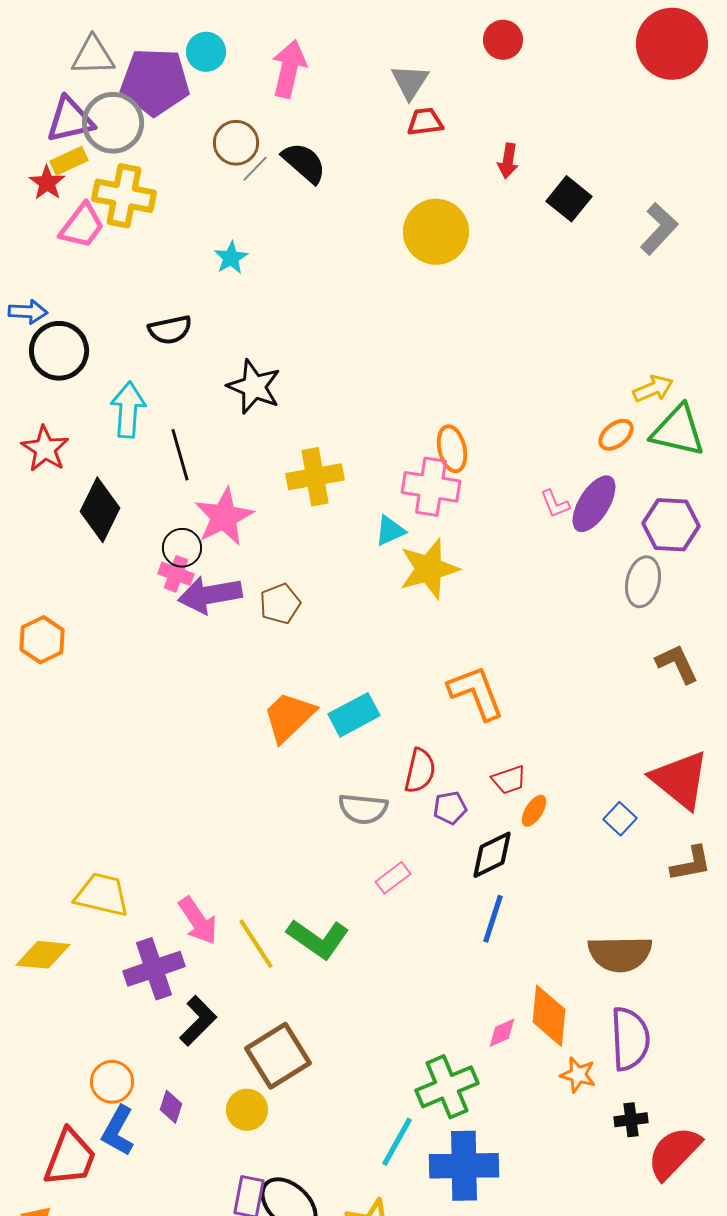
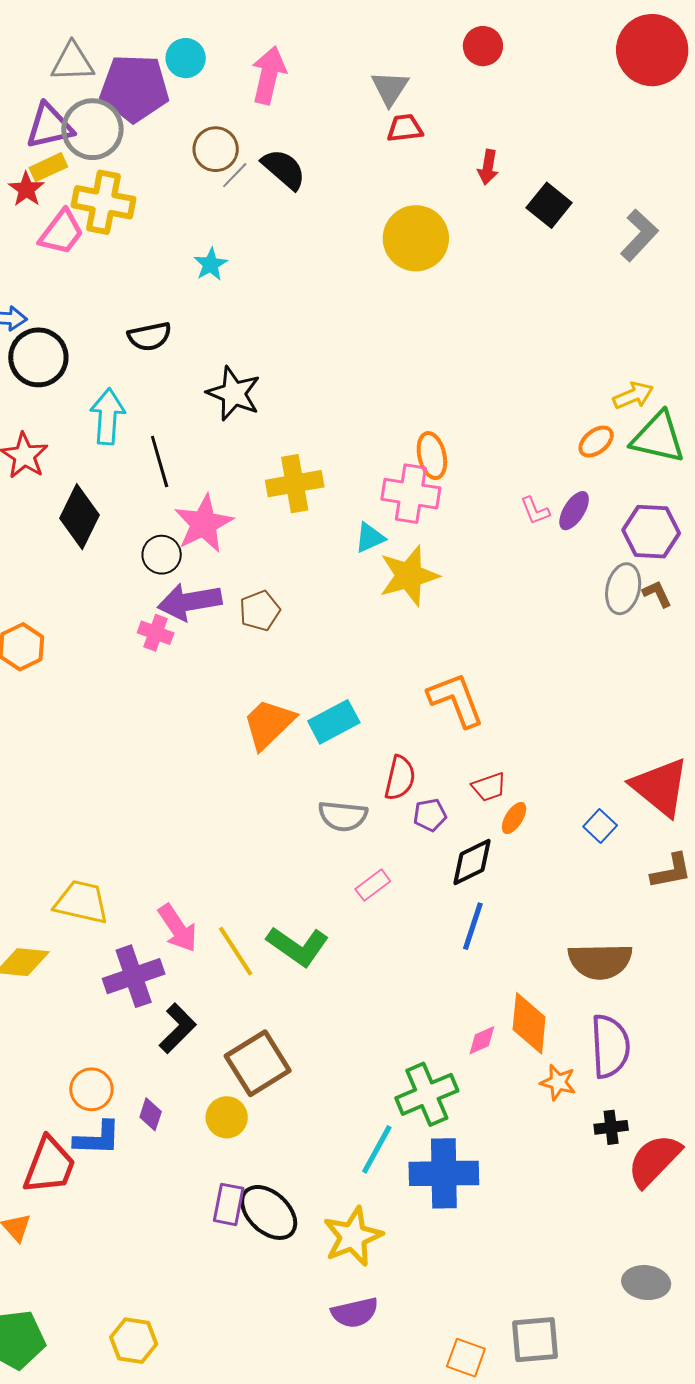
purple ellipse: (594, 504) -> (574, 511), size x0.7
pink cross: (176, 574) -> (156, 633), moved
brown L-shape: (677, 664) -> (657, 594), moved, size x0.7
blue L-shape: (118, 1131) -> (97, 1138), turned -117

